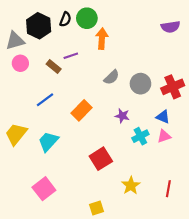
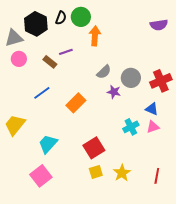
purple star: (122, 116) -> (114, 92), moved
cyan trapezoid: (48, 142) -> (48, 144), moved
yellow square: (97, 208) -> (96, 172), moved

